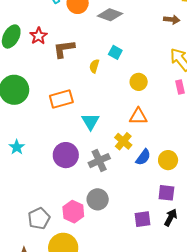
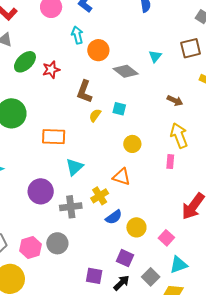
brown arrow: (172, 20) -> (175, 101), moved
brown L-shape: (64, 49) -> (84, 92), moved, turned -80
cyan square: (115, 52) -> (119, 109), turned -32

